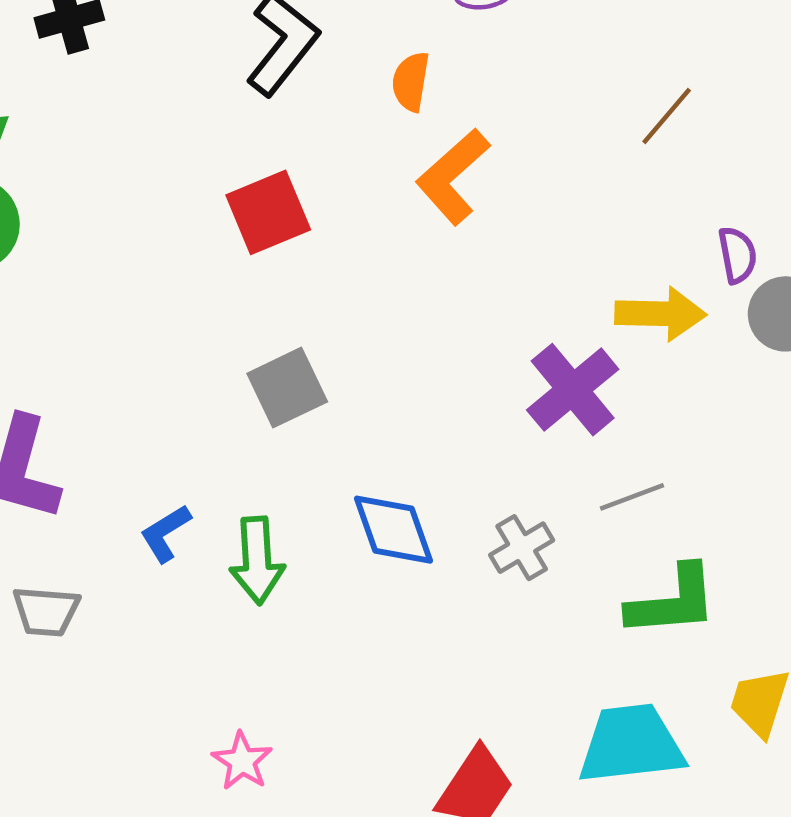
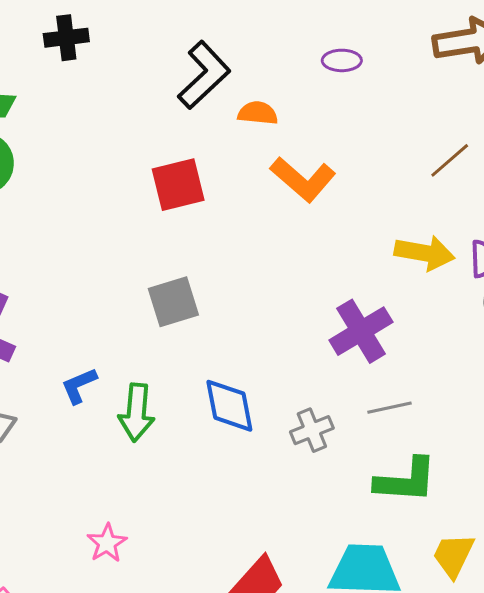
orange semicircle: (411, 82) -> (258, 113), moved, turned 78
orange L-shape: (453, 177) -> (303, 179), turned -106
yellow arrow: (660, 314) -> (424, 253), moved

